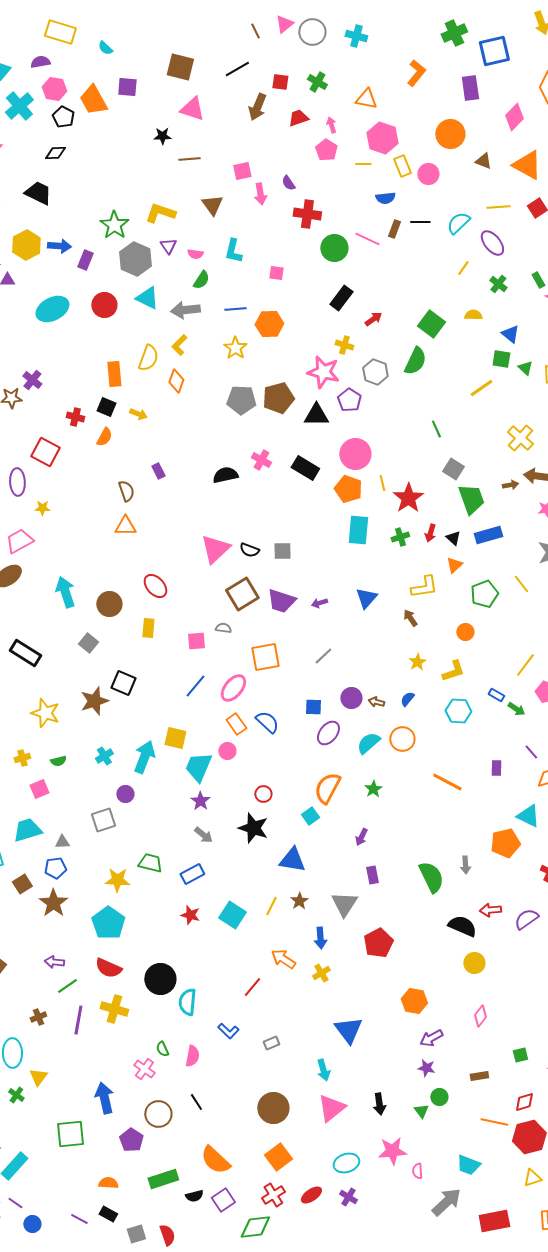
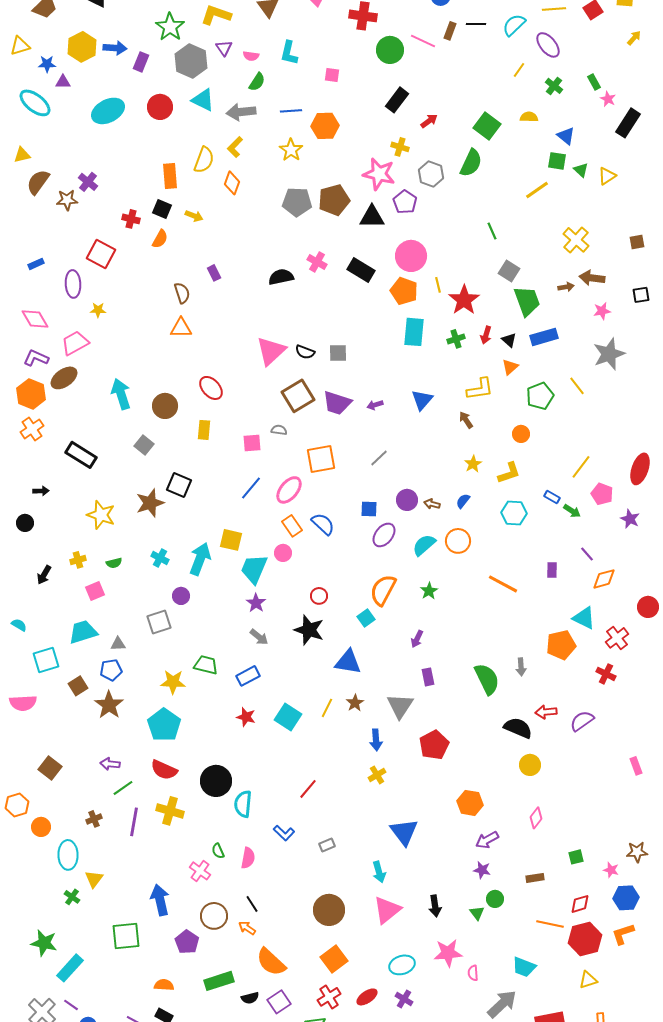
cyan cross: (104, 756) -> (160, 558), turned -30
orange arrow: (283, 959) -> (247, 928), moved, size x0.7

